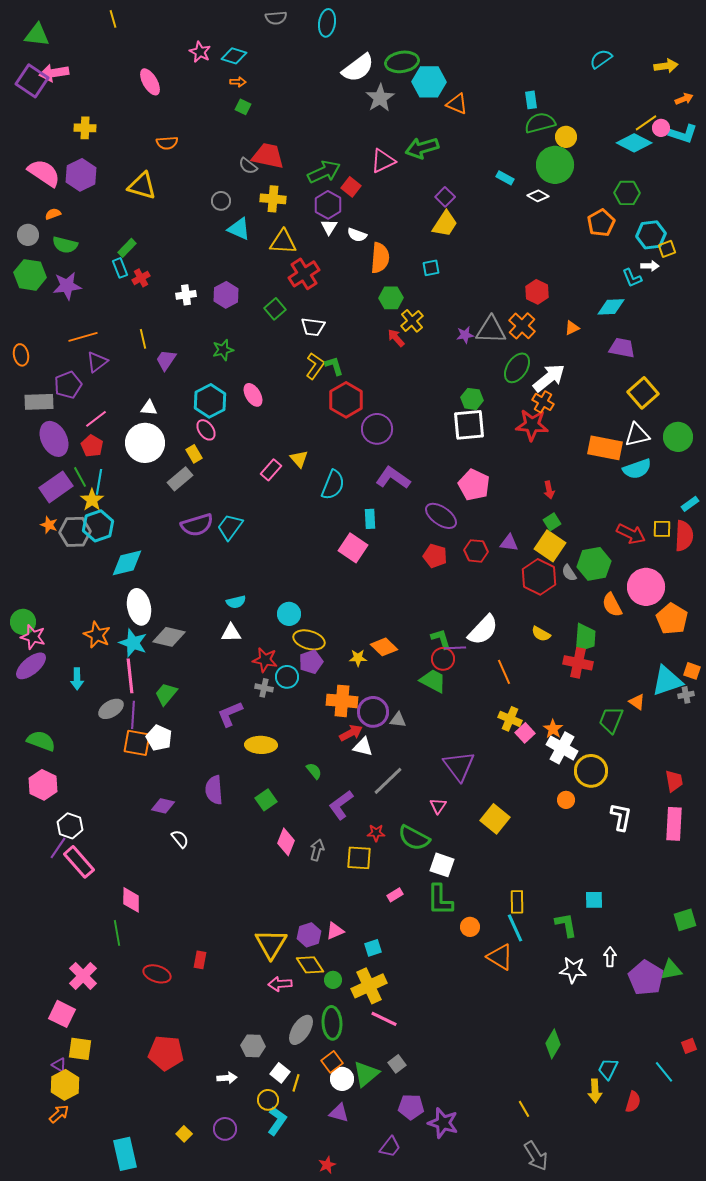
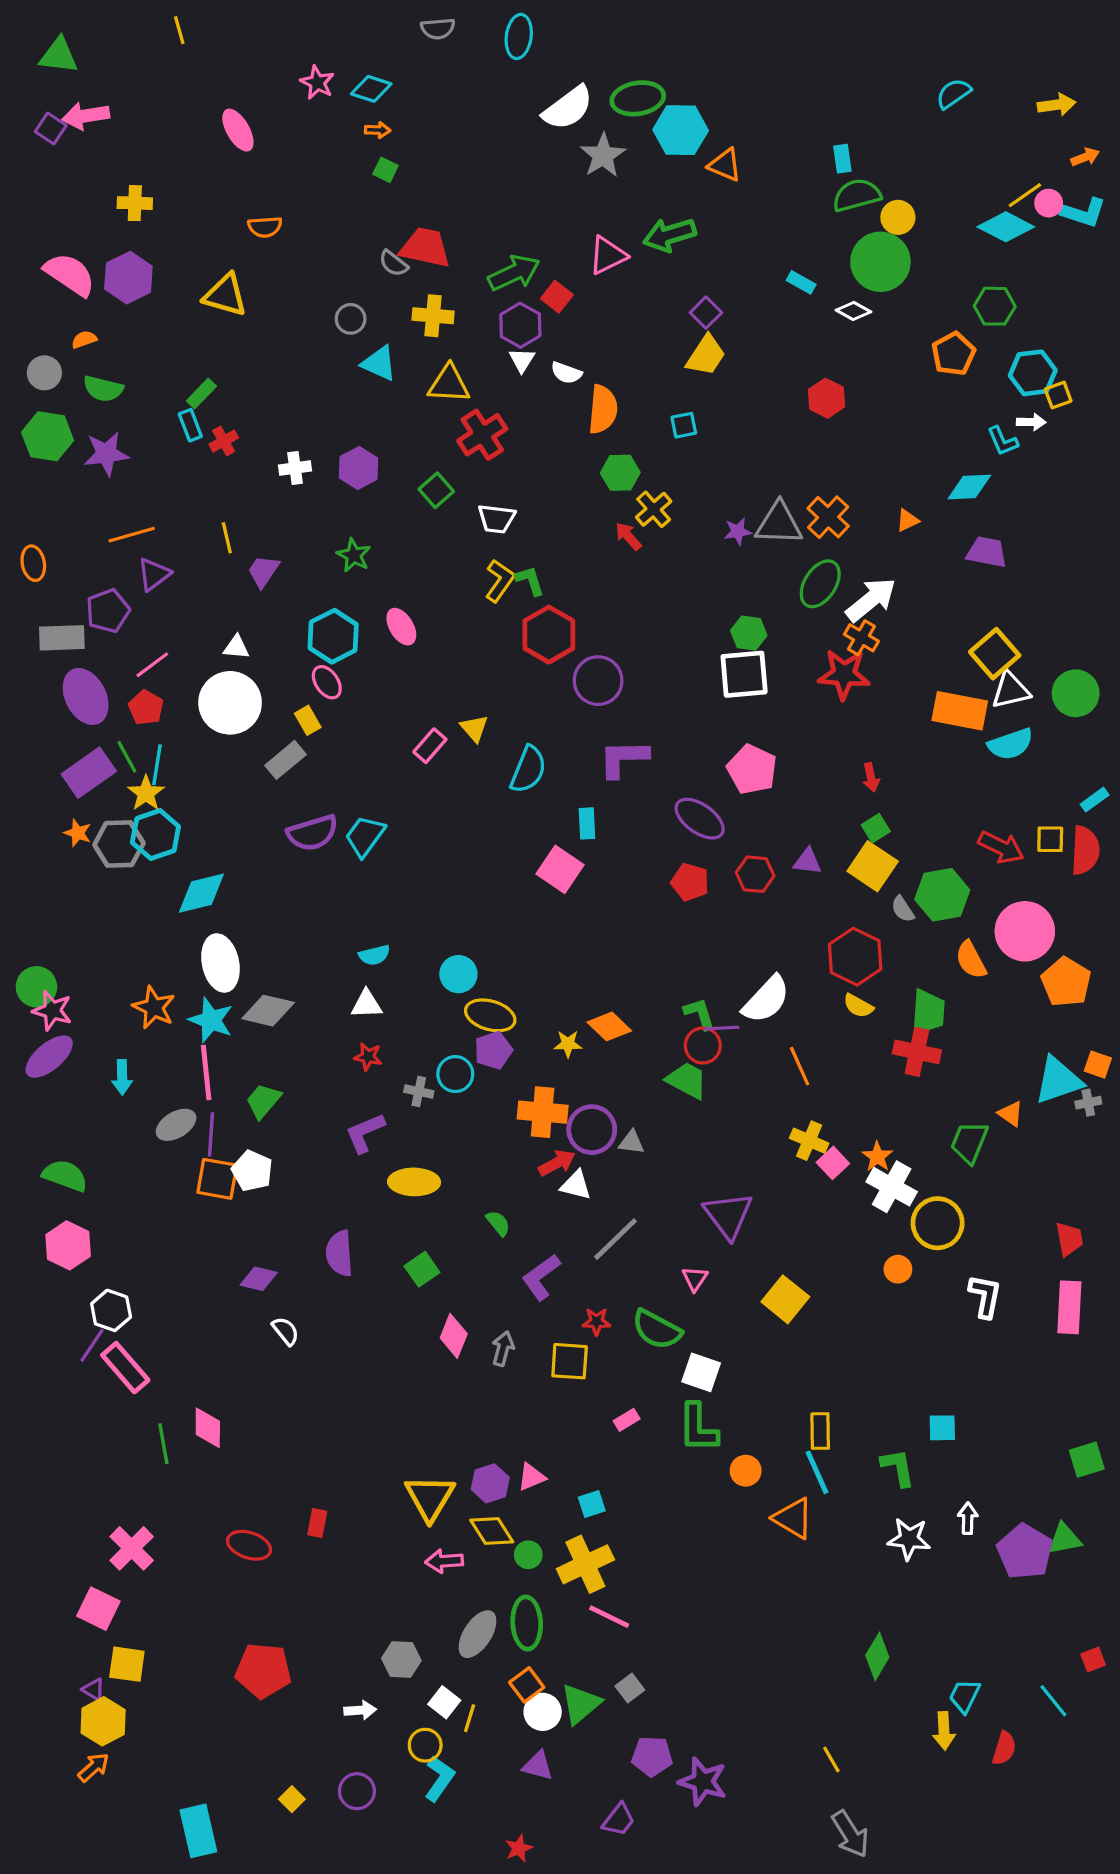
purple square: (32, 81) -> (51, 129), size x0.6
red hexagon: (537, 292) -> (827, 398), moved
green star: (223, 350) -> (354, 555), turned -30
yellow square: (643, 393) -> (995, 654), moved
purple L-shape: (393, 478) -> (623, 758), turned -36
red hexagon: (539, 577) -> (855, 957), moved
red star: (265, 660) -> (368, 1057), moved, size x0.7
green line: (117, 933) -> (163, 1444), moved

